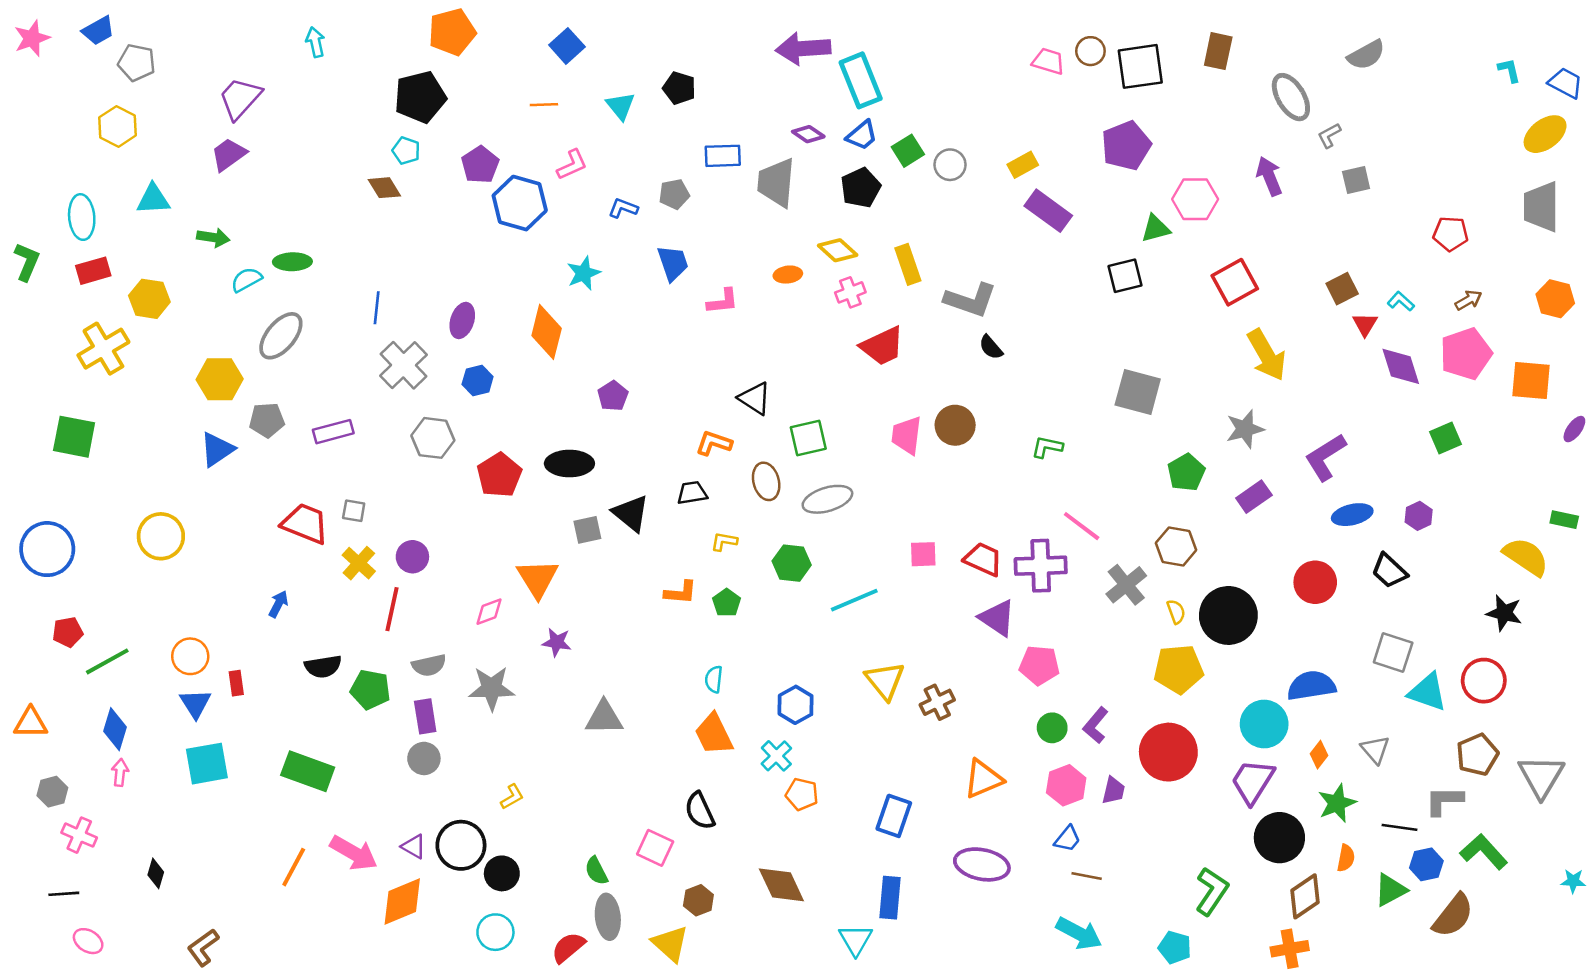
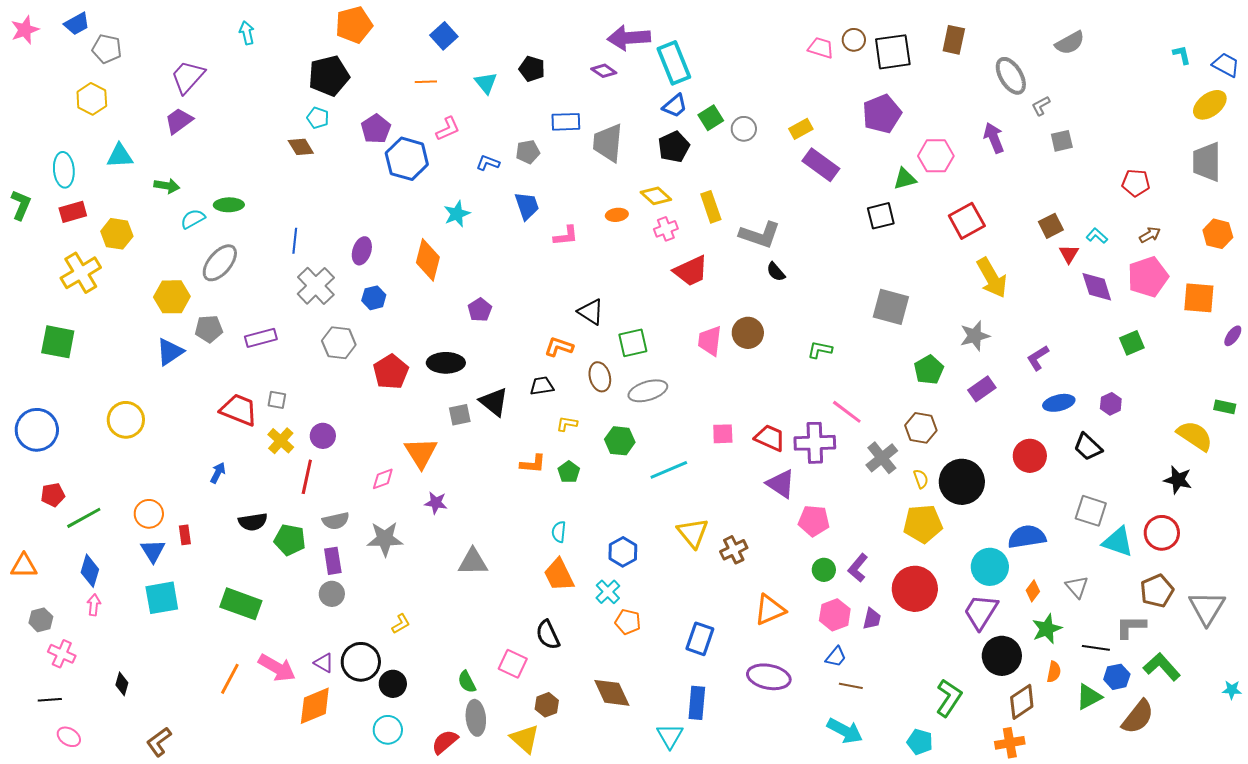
purple diamond: (808, 134) -> (604, 71), moved
purple L-shape: (1325, 457) -> (1038, 358), size x0.7

